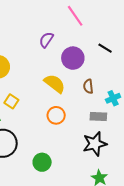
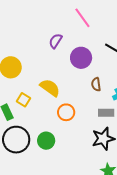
yellow semicircle: (55, 84) -> (50, 88), moved
green circle: (42, 162) -> (46, 141), moved

